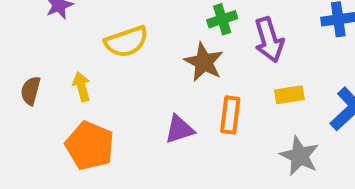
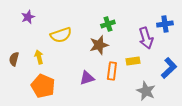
purple arrow: (269, 40) -> (146, 38), moved
brown star: (204, 62) -> (99, 45), turned 30
yellow rectangle: (289, 95) -> (133, 61), moved

